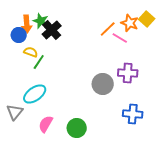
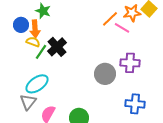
orange star: (130, 23) -> (132, 13), turned -30
orange arrow: (27, 24) -> (35, 29), moved
black cross: (52, 30) -> (57, 47), moved
gray triangle: (15, 112) -> (28, 102), moved

